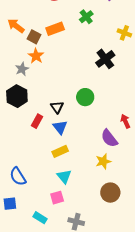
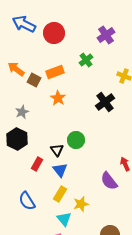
orange star: (36, 56) -> (58, 98), moved
green circle: (85, 97) -> (76, 140), moved
yellow rectangle: (60, 151) -> (60, 194), turned -35
yellow star: (103, 161) -> (81, 204), moved
blue semicircle: (18, 176) -> (27, 201), moved

